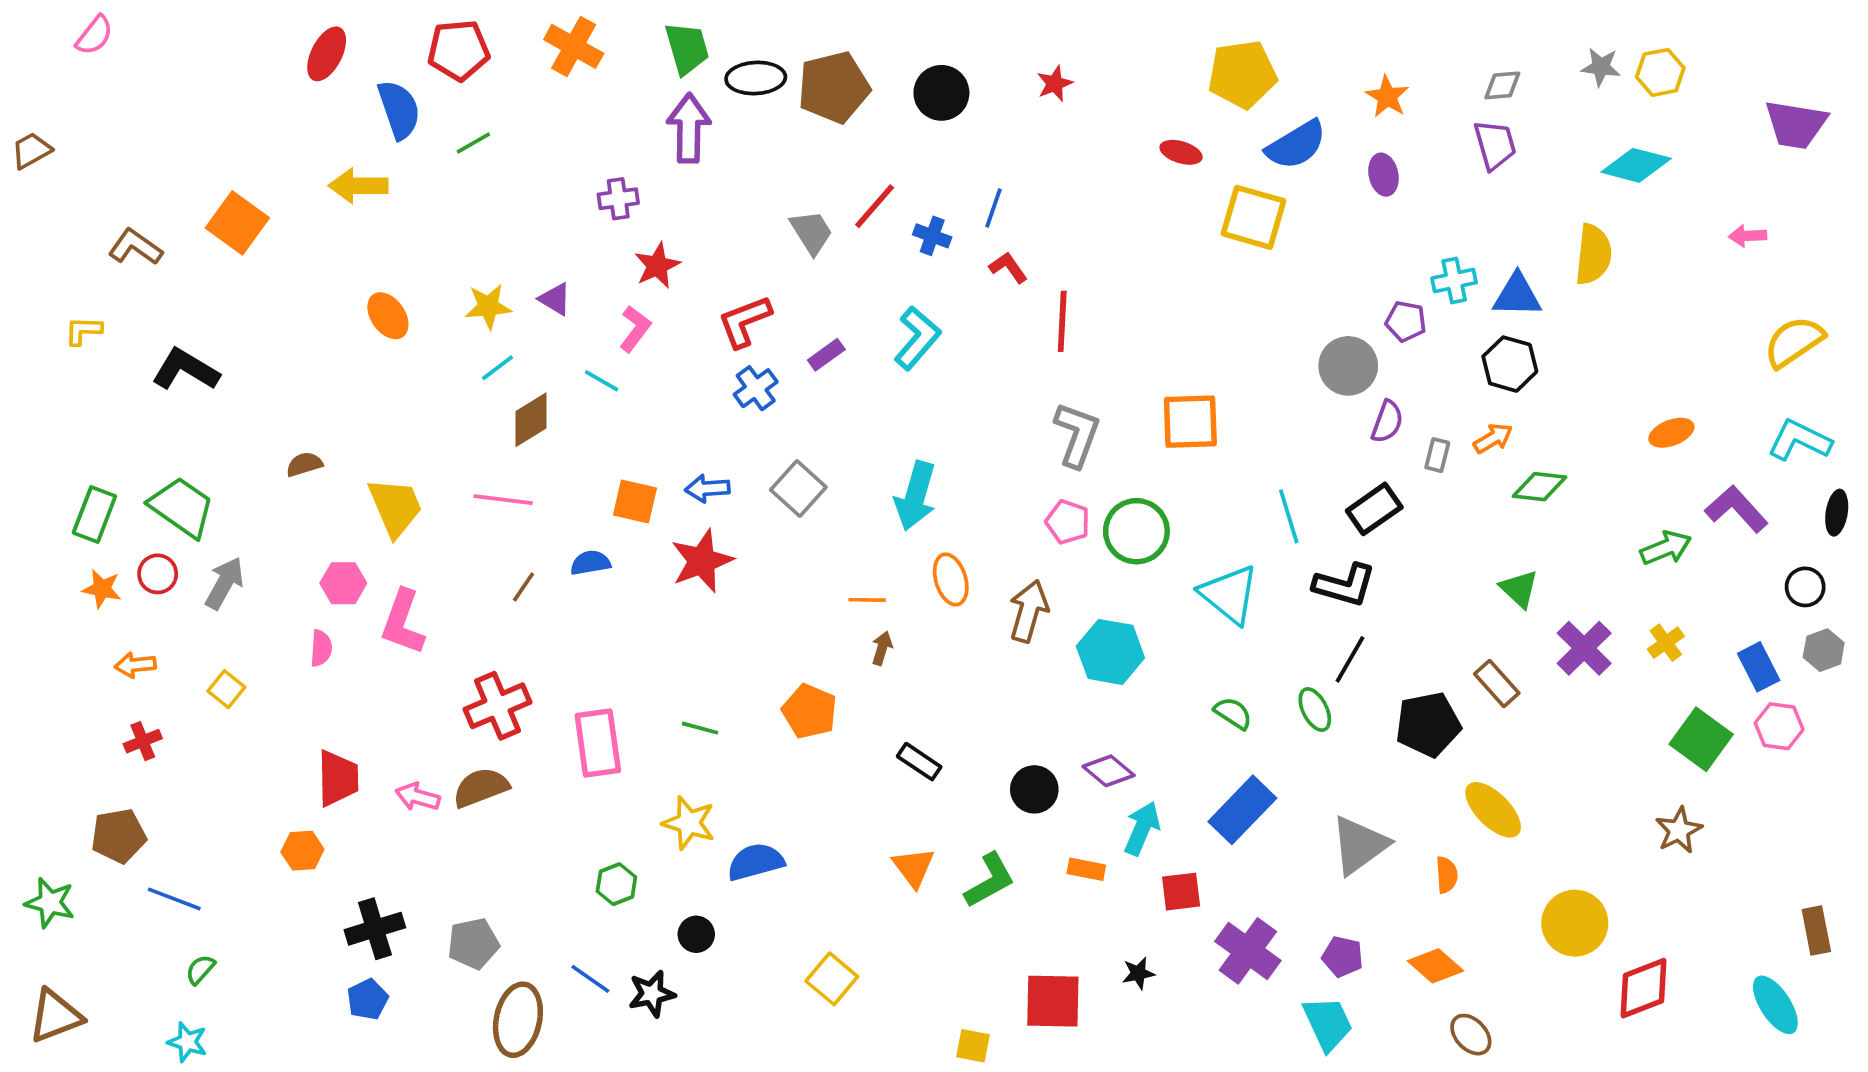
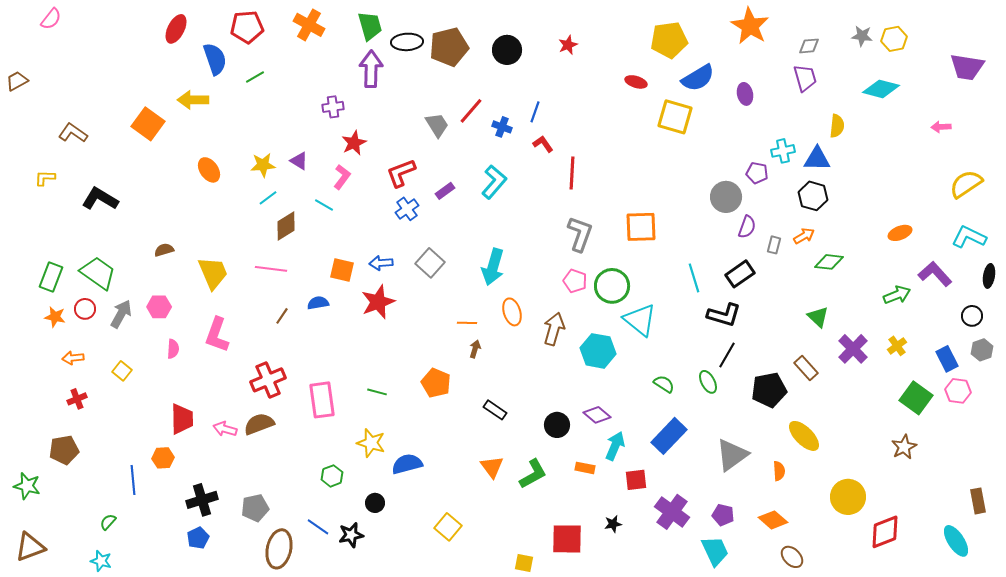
orange star: (1387, 97) -> (750, 26), moved, size x1.6
orange square: (237, 223) -> (148, 124), moved
yellow semicircle: (1593, 254) -> (837, 126), moved, size x0.7
pink hexagon: (343, 583) -> (159, 307), moved
cyan triangle: (1229, 594) -> (640, 320), moved
blue line: (174, 899) -> (133, 480), moved, turned 64

